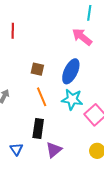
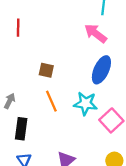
blue ellipse: (71, 71) -> (101, 70), moved
black rectangle: (38, 128) -> (21, 129), moved

